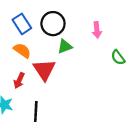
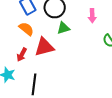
red triangle: (44, 70) -> (44, 47), turned 45

